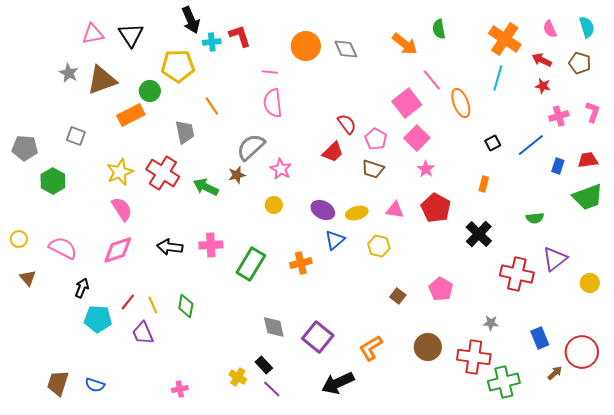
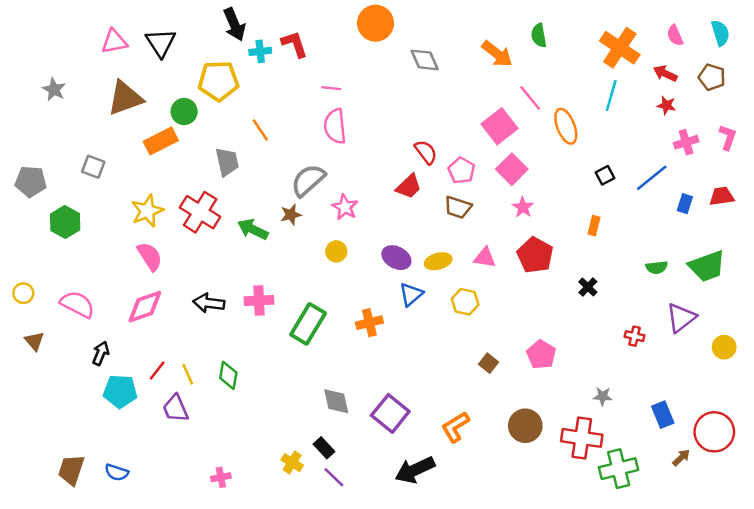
orange circle: (306, 46) -> (376, 23), moved
gray star: (69, 73) -> (54, 89), moved
green trapezoid: (588, 197) -> (707, 266), moved
black cross: (479, 234) -> (588, 287), size x0.6
red cross: (517, 274) -> (635, 336), size x0.5

